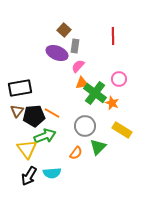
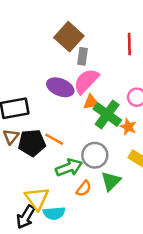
brown square: (64, 30) -> (69, 37), size x1.6
purple ellipse: (57, 53) -> (60, 87), moved
pink semicircle: (78, 66) -> (86, 81), size x1.6
green arrow: (45, 136) -> (69, 168), moved
yellow triangle: (27, 149) -> (37, 198), moved

